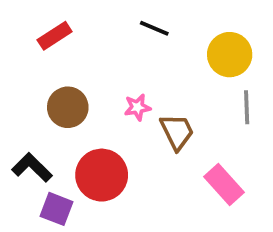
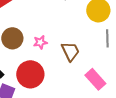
pink star: (137, 107) -> (40, 42), moved

